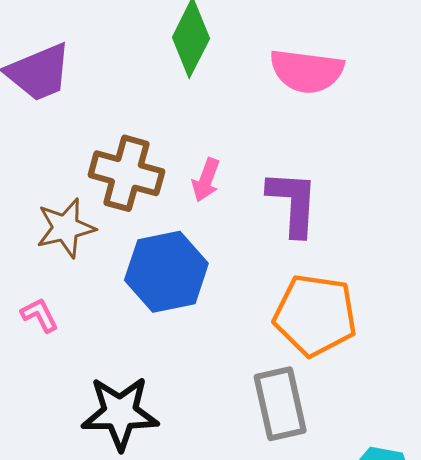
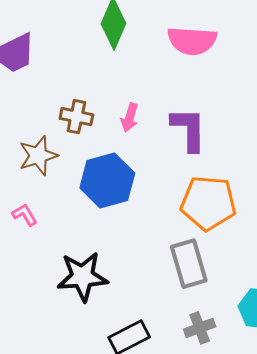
brown cross: (126, 173) -> (76, 117), size x0.7

